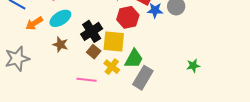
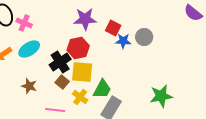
red hexagon: (128, 17) -> (78, 48), moved
brown star: (60, 45) -> (29, 86), moved
green star: (193, 66) -> (161, 96), size x1.6

